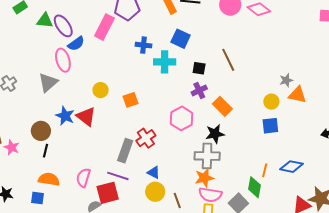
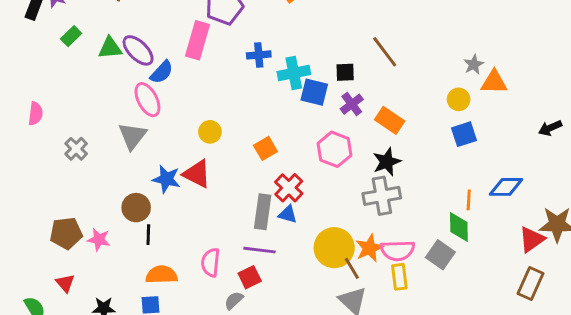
blue square: (181, 39) -> (314, 92), moved
orange square: (131, 100) -> (265, 148), moved
blue triangle: (154, 172) -> (288, 214), moved
orange star: (204, 178) -> (369, 248), moved
yellow circle: (155, 192) -> (334, 248), moved, size x1.4
red square: (108, 193) -> (250, 277), size x0.7

